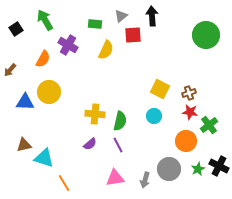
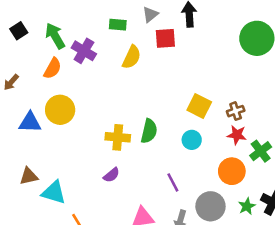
green arrow: (45, 20) -> (55, 36), moved
green semicircle: (120, 121) -> (149, 131), moved
purple line: (118, 145) -> (173, 182), moved

